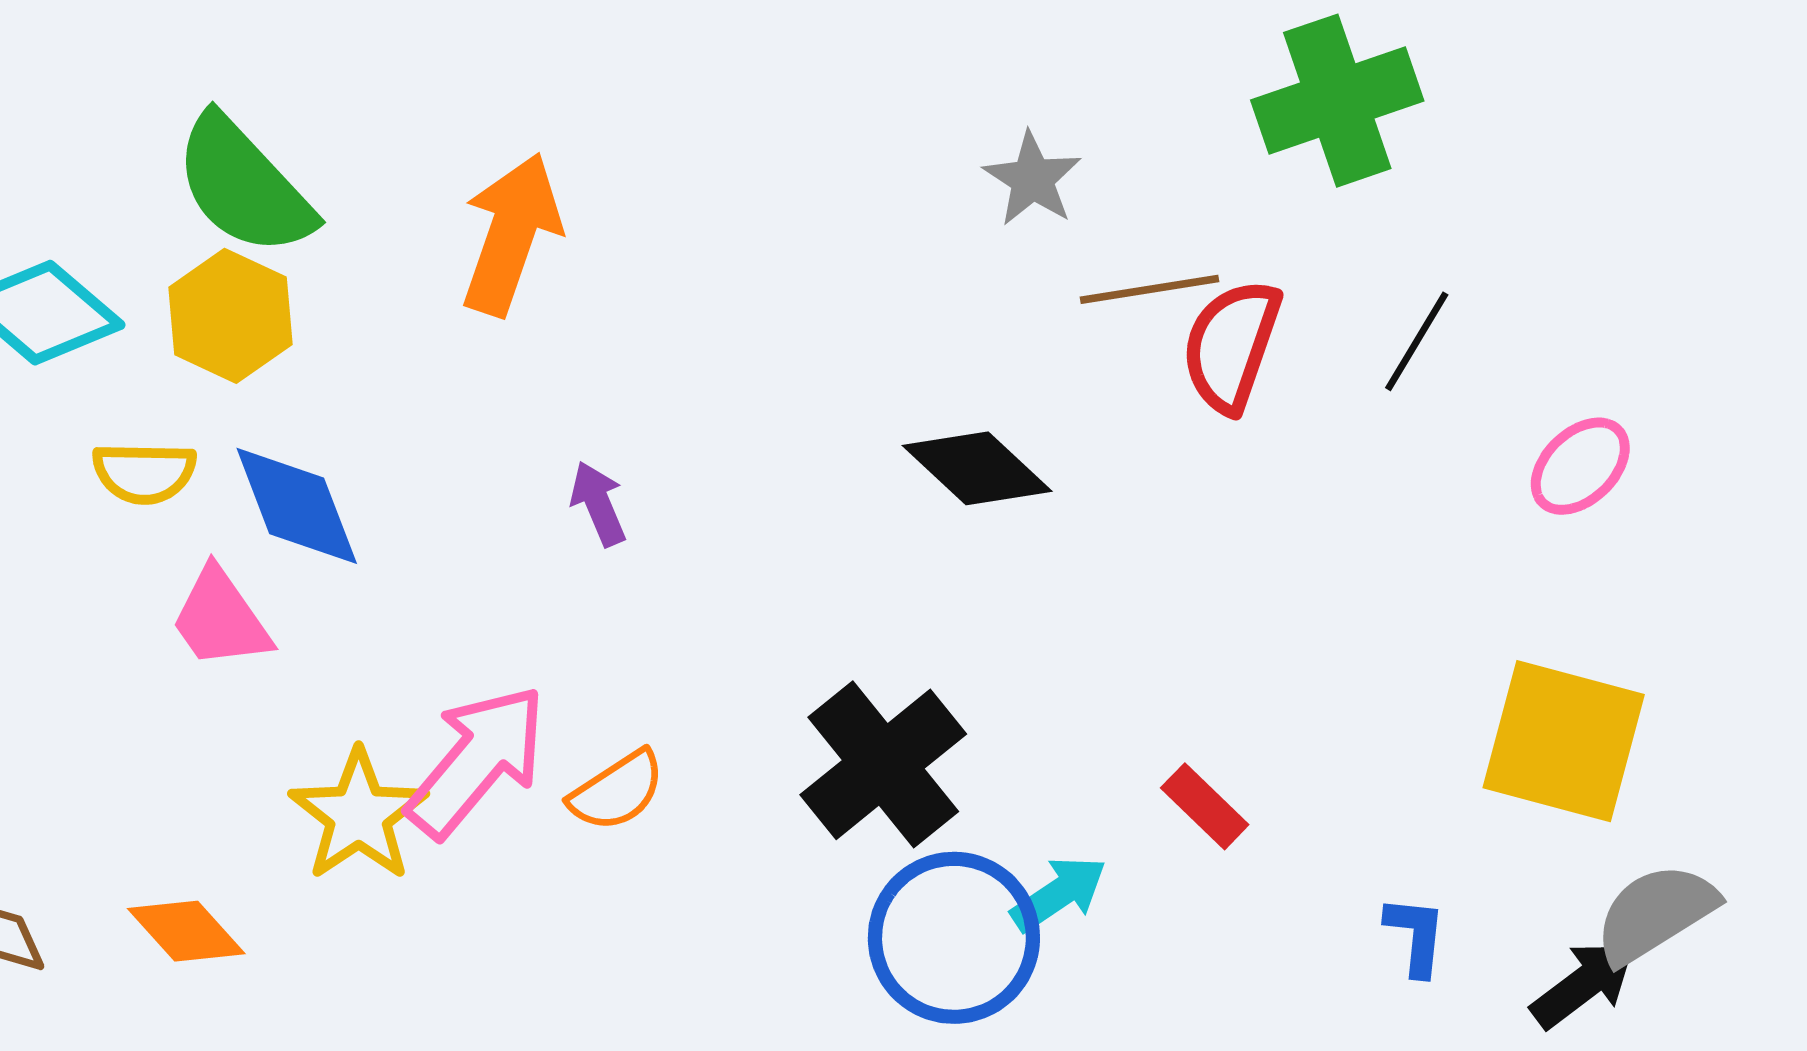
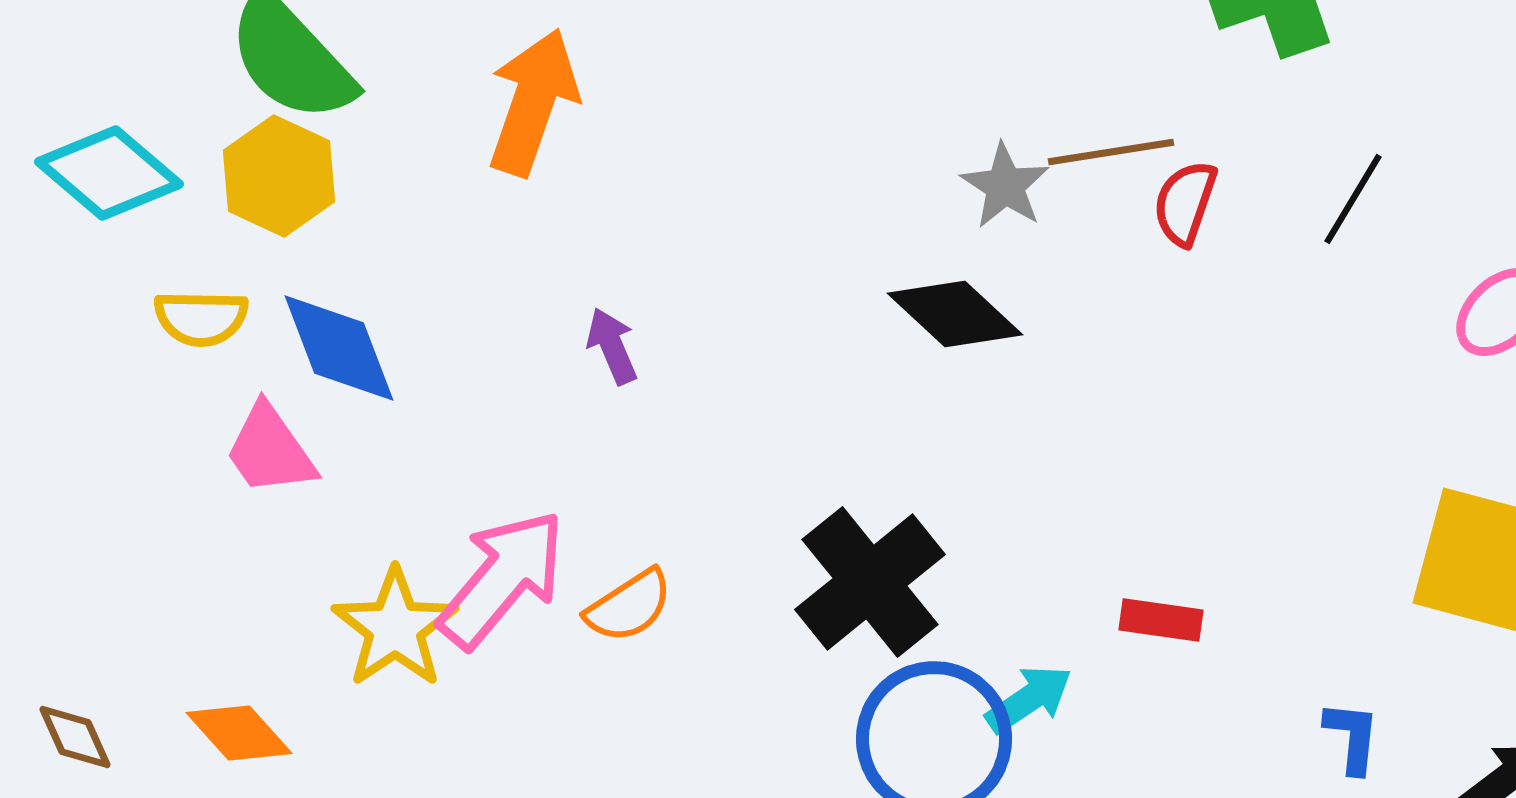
gray star: (1032, 179) -> (1005, 186), moved
red semicircle: (1231, 346) -> (1185, 203), size x0.7
red rectangle: (1205, 806) -> (1161, 620), turned -36

